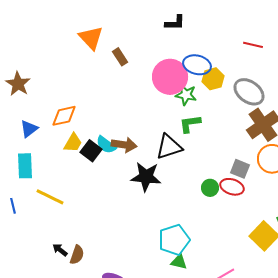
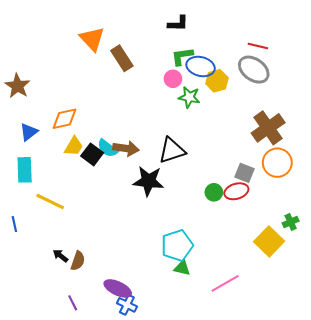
brown rectangle: (120, 57) -> (122, 58), size x1.4
pink circle: (170, 77) -> (173, 79), size x0.5
gray ellipse: (249, 92) -> (254, 70), moved
green L-shape: (190, 124) -> (182, 56), moved
red ellipse: (232, 187) -> (236, 191), turned -35
blue line: (13, 206) -> (14, 224), moved

